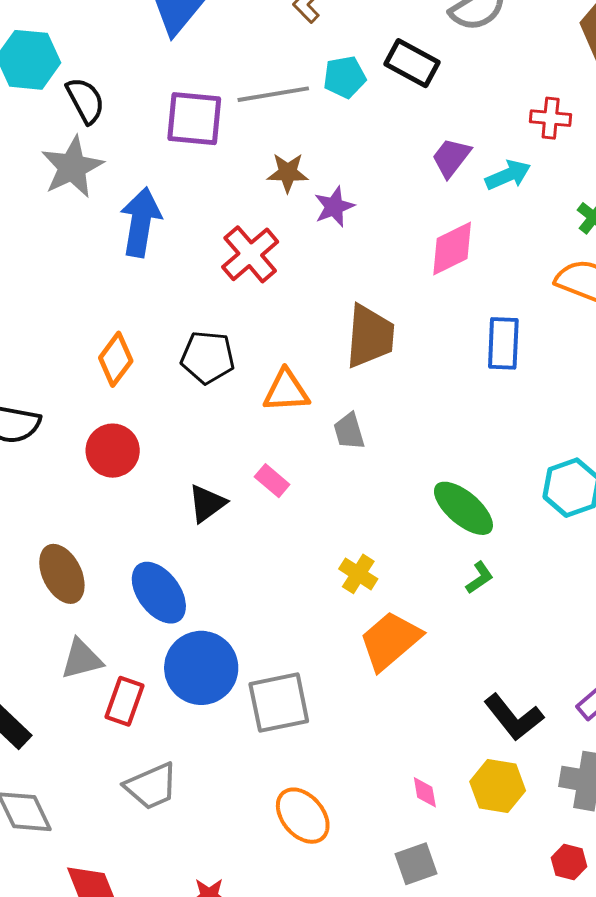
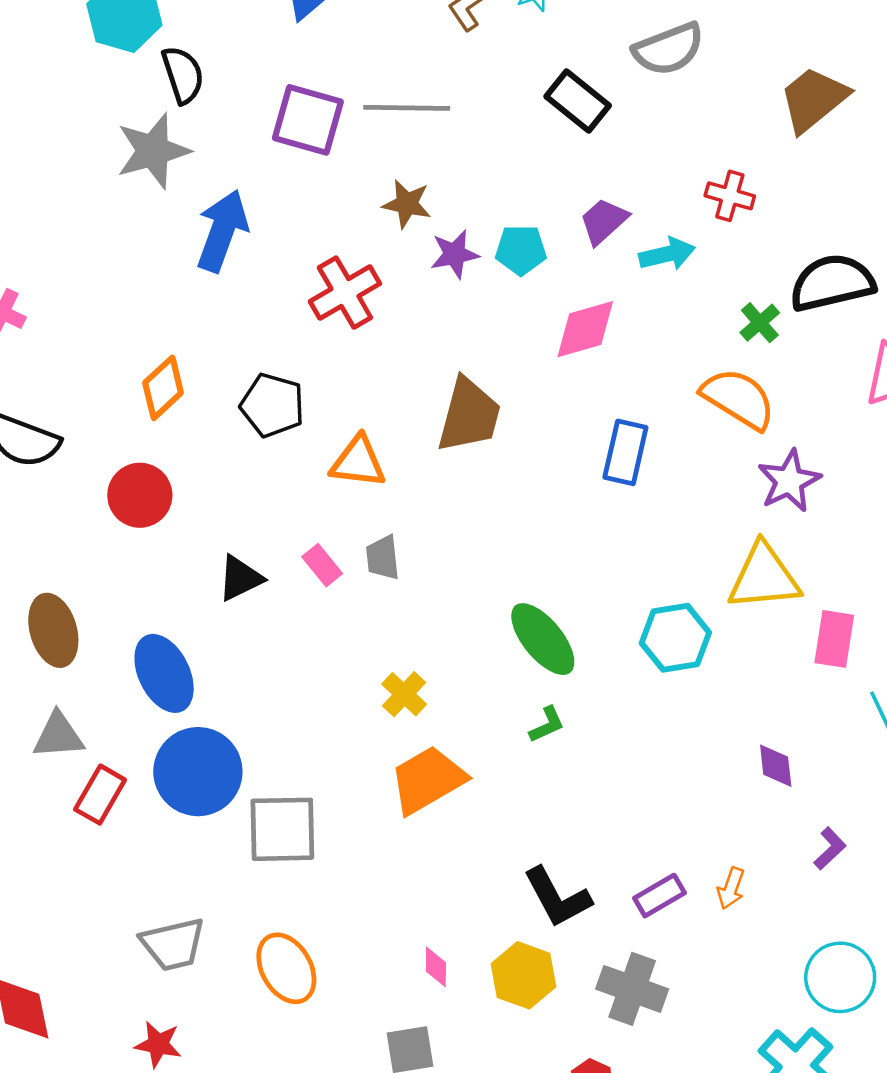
cyan pentagon: (345, 77) -> (521, 250), moved
gray trapezoid: (349, 431) -> (383, 558), moved
gray trapezoid: (151, 786) -> (173, 944), moved

